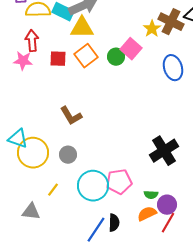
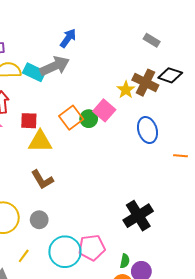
yellow triangle: (82, 28) -> (40, 141), moved
orange square: (86, 56) -> (71, 118), moved
green semicircle: (151, 195) -> (125, 261), turned -80

